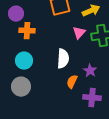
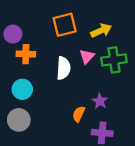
white semicircle: (63, 59) -> (63, 68), moved

